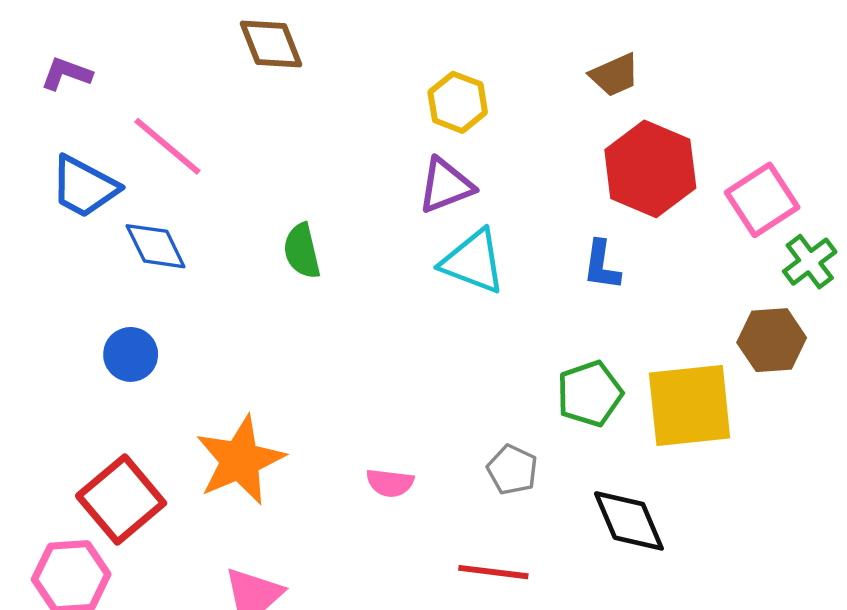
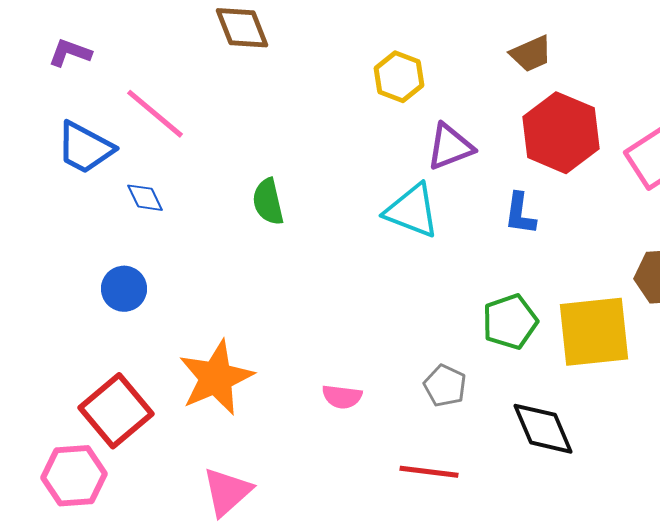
purple triangle: (446, 186) -> (450, 147), moved
blue diamond: (156, 246) -> (145, 198), size x0.7

